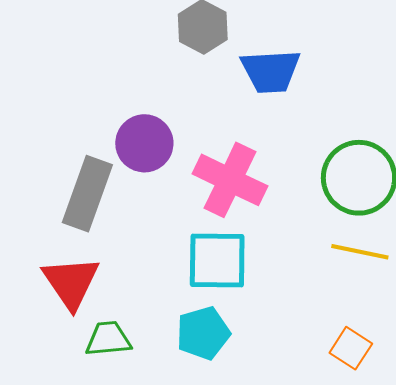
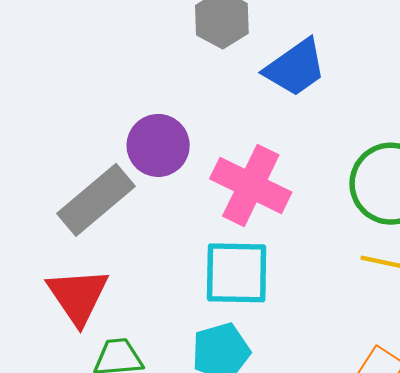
blue trapezoid: (271, 71) -> (295, 68), turned -32
gray rectangle: (87, 194) -> (96, 200), turned 30

